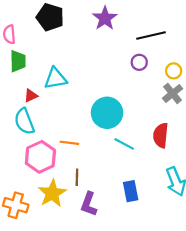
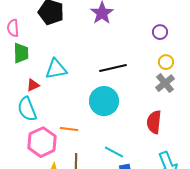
black line: (151, 35) -> (113, 68), moved
purple circle: (139, 62) -> (160, 32), moved
cyan line: (124, 144) -> (114, 152), moved

